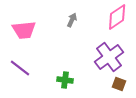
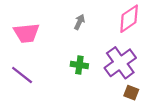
green cross: (65, 80) -> (79, 65), moved

